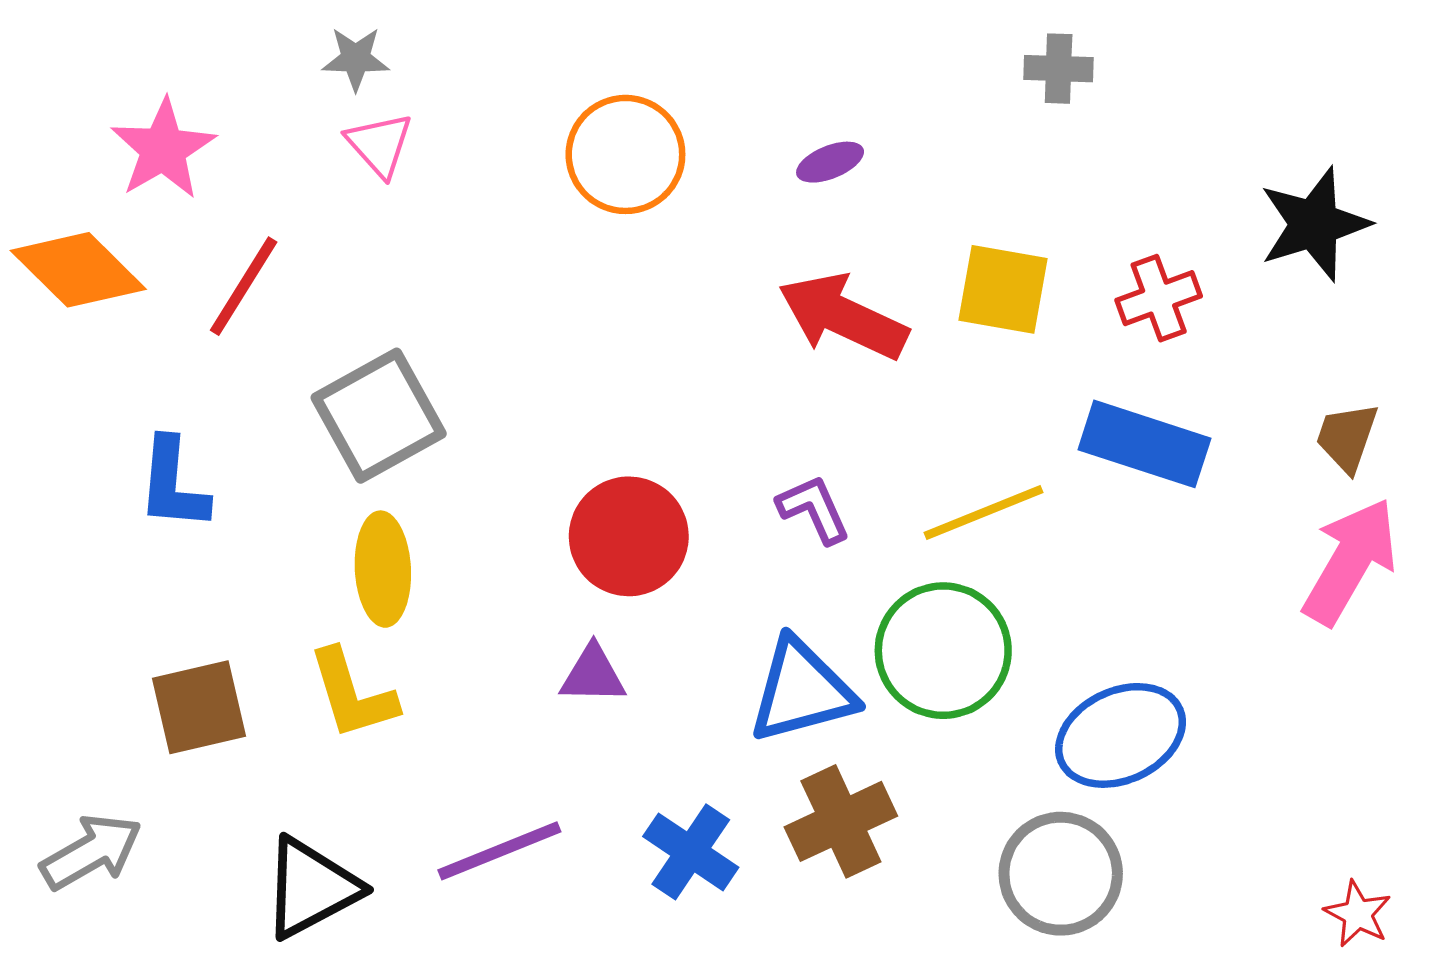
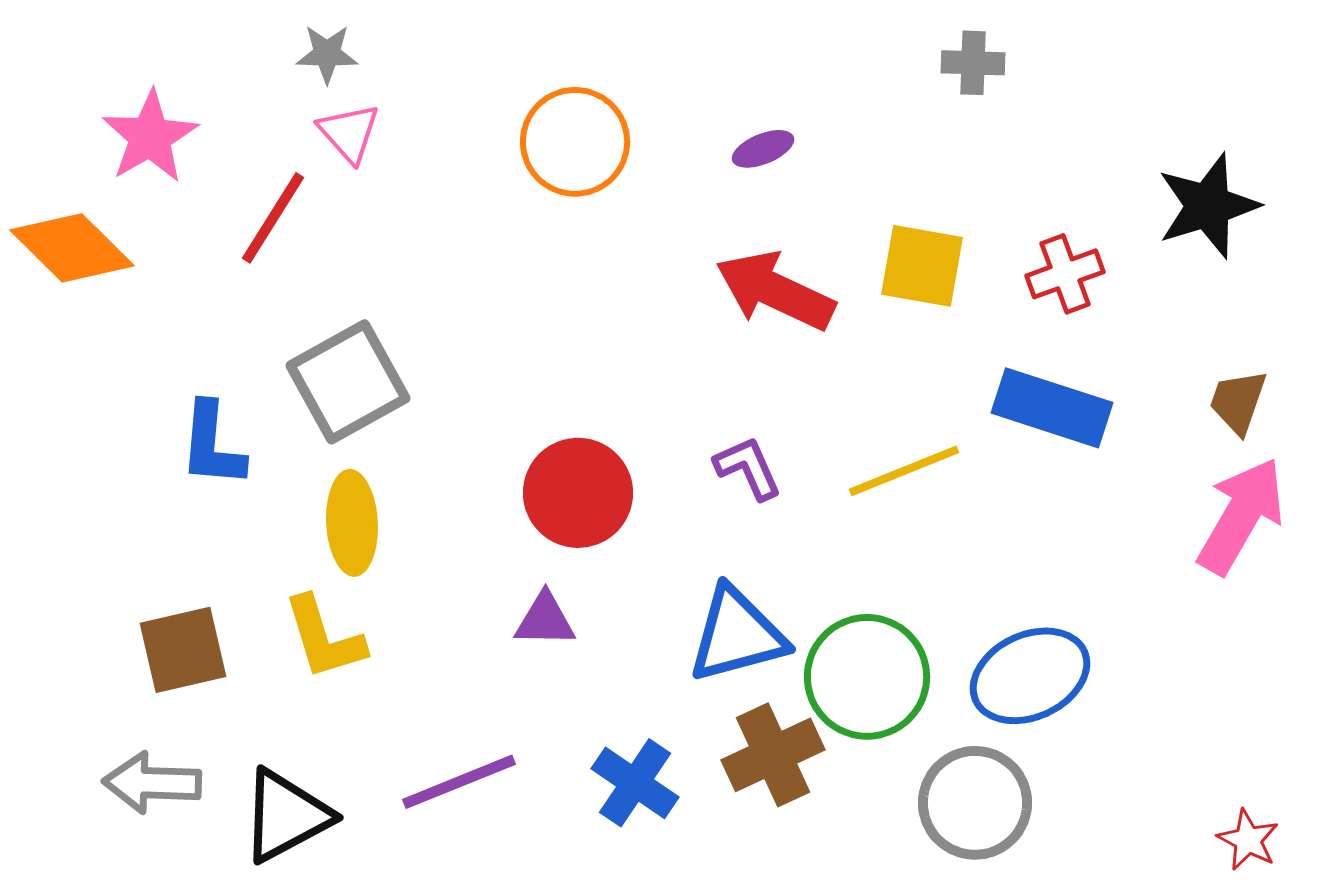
red line: (244, 286) -> (273, 218), moved
blue L-shape: (173, 484) -> (212, 445), moved
green circle: (943, 651) -> (867, 677), moved
gray arrow: (91, 852) -> (152, 783), moved, turned -148

